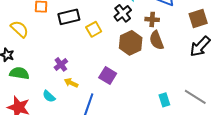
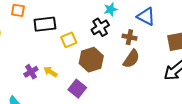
brown semicircle: (157, 40) -> (131, 59), turned -132
brown hexagon: (131, 43) -> (91, 60), moved
yellow arrow: (71, 83) -> (50, 72), moved

